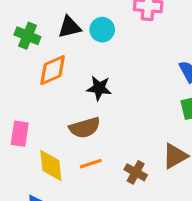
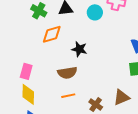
cyan circle: (102, 30) -> (95, 12), moved
yellow diamond: (51, 166) -> (28, 94), moved

